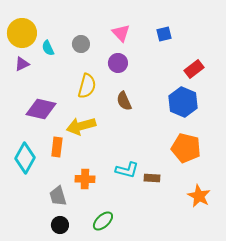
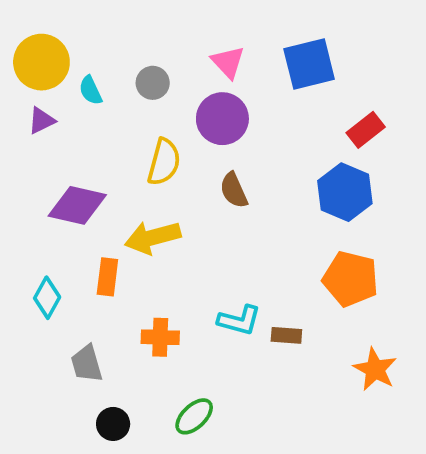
blue square: (164, 34) -> (309, 64), size x1.8
purple circle: (118, 63) -> (222, 119), size x1.4
cyan diamond: (25, 158) -> (47, 298), size x0.7
gray trapezoid: (58, 196) -> (87, 364), moved

